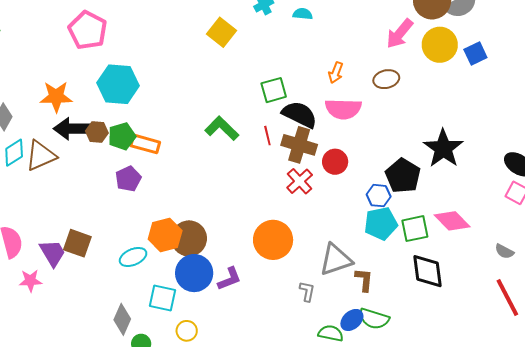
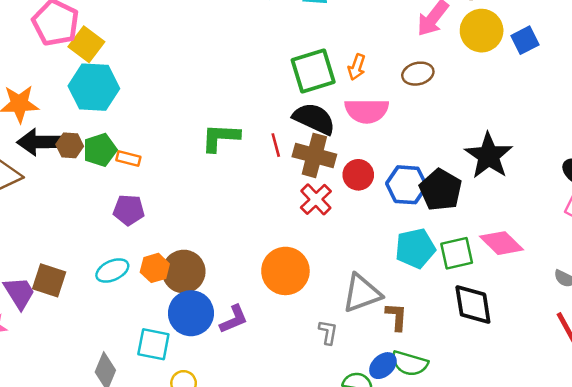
yellow square: (221, 32) -> (86, 44), moved
green square: (274, 90) -> (313, 71), moved, size x1.4
green L-shape: (222, 128) -> (220, 138), turned -40
orange rectangle: (145, 144) -> (128, 158), size x0.7
purple pentagon: (128, 179) -> (129, 210), moved, turned 30
blue hexagon: (379, 196) -> (407, 185), moved, size x1.4
orange hexagon: (165, 235) -> (155, 268), size x0.7
cyan ellipse: (133, 257) -> (112, 270), moved

